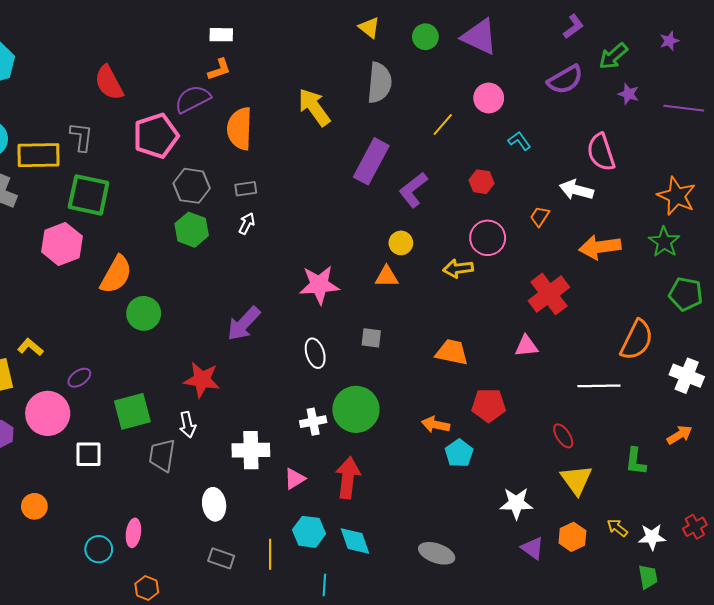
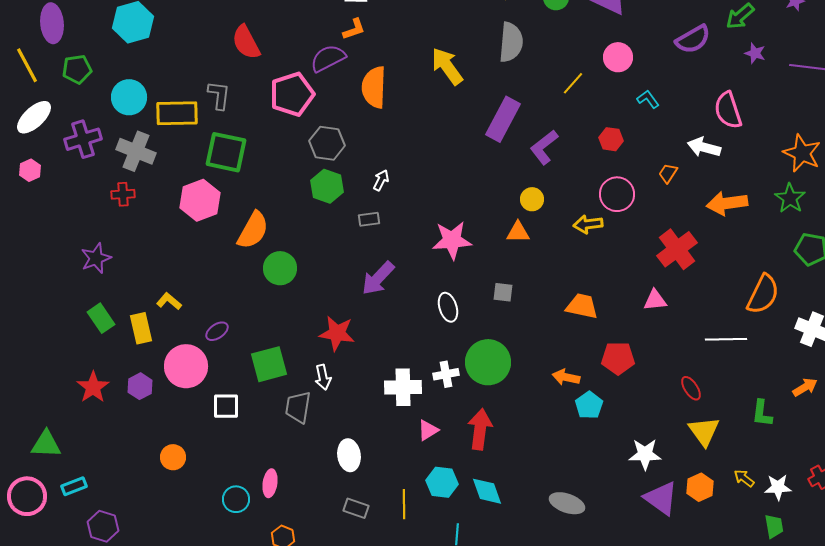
gray rectangle: (246, 189) -> (369, 219), moved
white cross: (251, 450) -> (403, 387), moved
purple triangle: (533, 548) -> (661, 498), size x1.5

